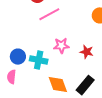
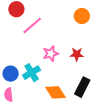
cyan cross: (39, 60) -> (32, 73), turned -30

